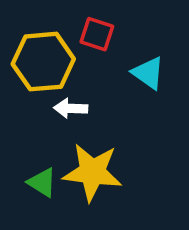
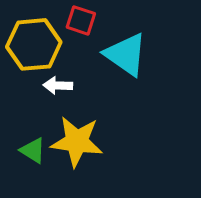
cyan triangle: (148, 73) -> (126, 54), size x1.5

